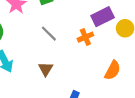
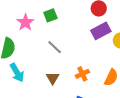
orange cross: (85, 37) -> (82, 74), moved

